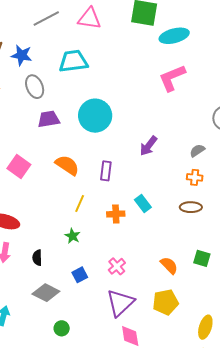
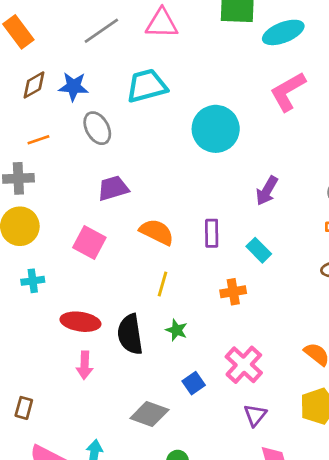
cyan circle: (95, 116) -> (216, 129), moved
purple trapezoid: (49, 119) -> (113, 188), moved
yellow line: (80, 203) -> (162, 284), moved
cyan rectangle: (143, 204) -> (259, 250), moved
black semicircle: (37, 258) -> (130, 334), moved, size x1.8
pink cross: (117, 266) -> (244, 365), size x1.5
purple triangle: (120, 303) -> (255, 415), size x0.6

